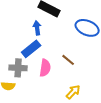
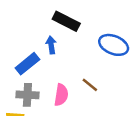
blue rectangle: (31, 49) -> (27, 64), moved

